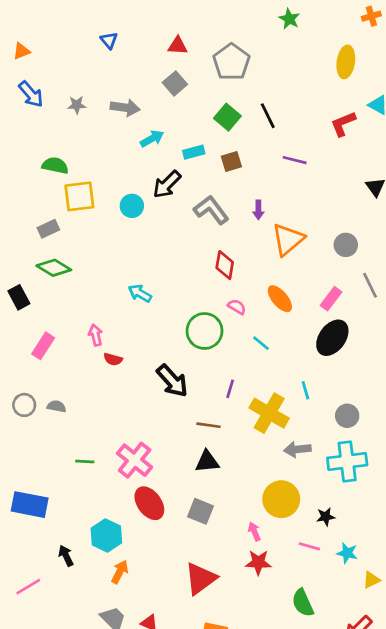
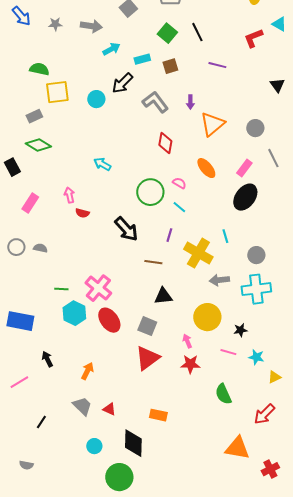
pink semicircle: (237, 307) -> (179, 183), moved
cyan line: (261, 343) -> (179, 207), moved
black triangle: (207, 462) -> (163, 296), moved
cyan hexagon: (106, 536) -> (74, 313), moved
red triangle: (200, 579) -> (147, 358), moved

